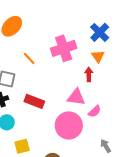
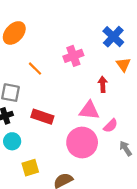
pink cross: (64, 48) -> (73, 56), size x0.7
orange triangle: (98, 56) -> (123, 65), moved
gray arrow: (106, 146) -> (126, 148), moved

